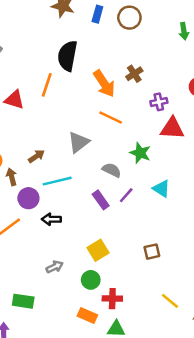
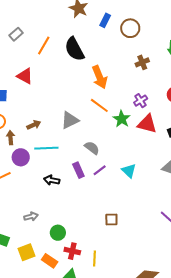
black semicircle: (67, 56) -> (74, 49), turned -50
brown cross: (134, 74) -> (142, 62), moved
orange line: (47, 85) -> (44, 45), moved
purple cross: (159, 102) -> (141, 101), turned -32
green star: (140, 153) -> (122, 119), moved
black arrow: (51, 219) -> (52, 180), moved
yellow square: (98, 250) -> (27, 252), moved
yellow line: (170, 301) -> (94, 258), moved, turned 42

